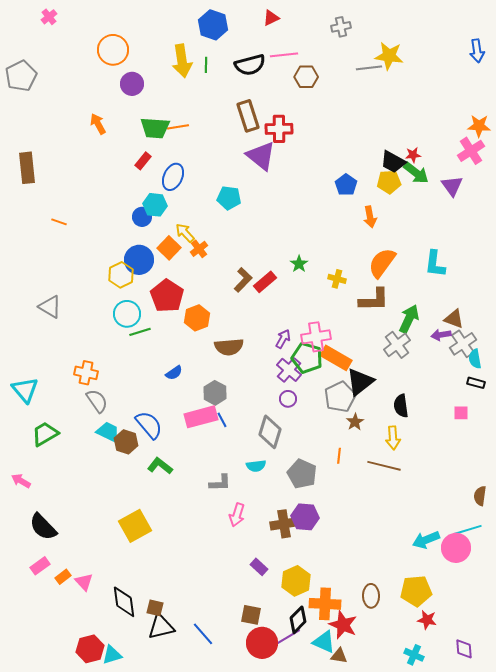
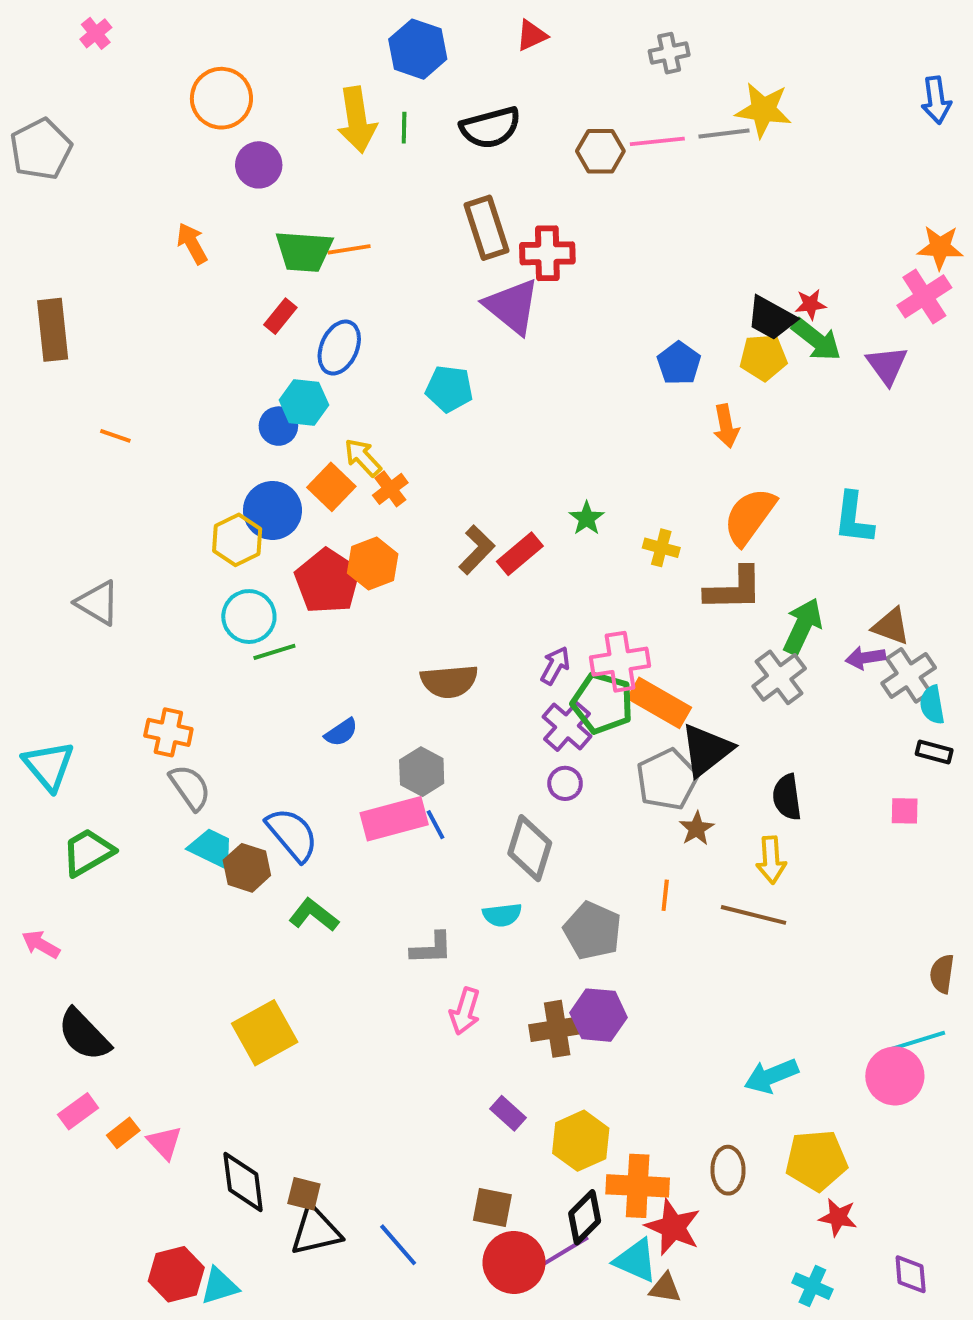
pink line: (284, 55) -> (657, 141), moved
orange hexagon: (197, 318) -> (373, 563), moved
cyan arrow: (426, 540) -> (771, 1076), moved

